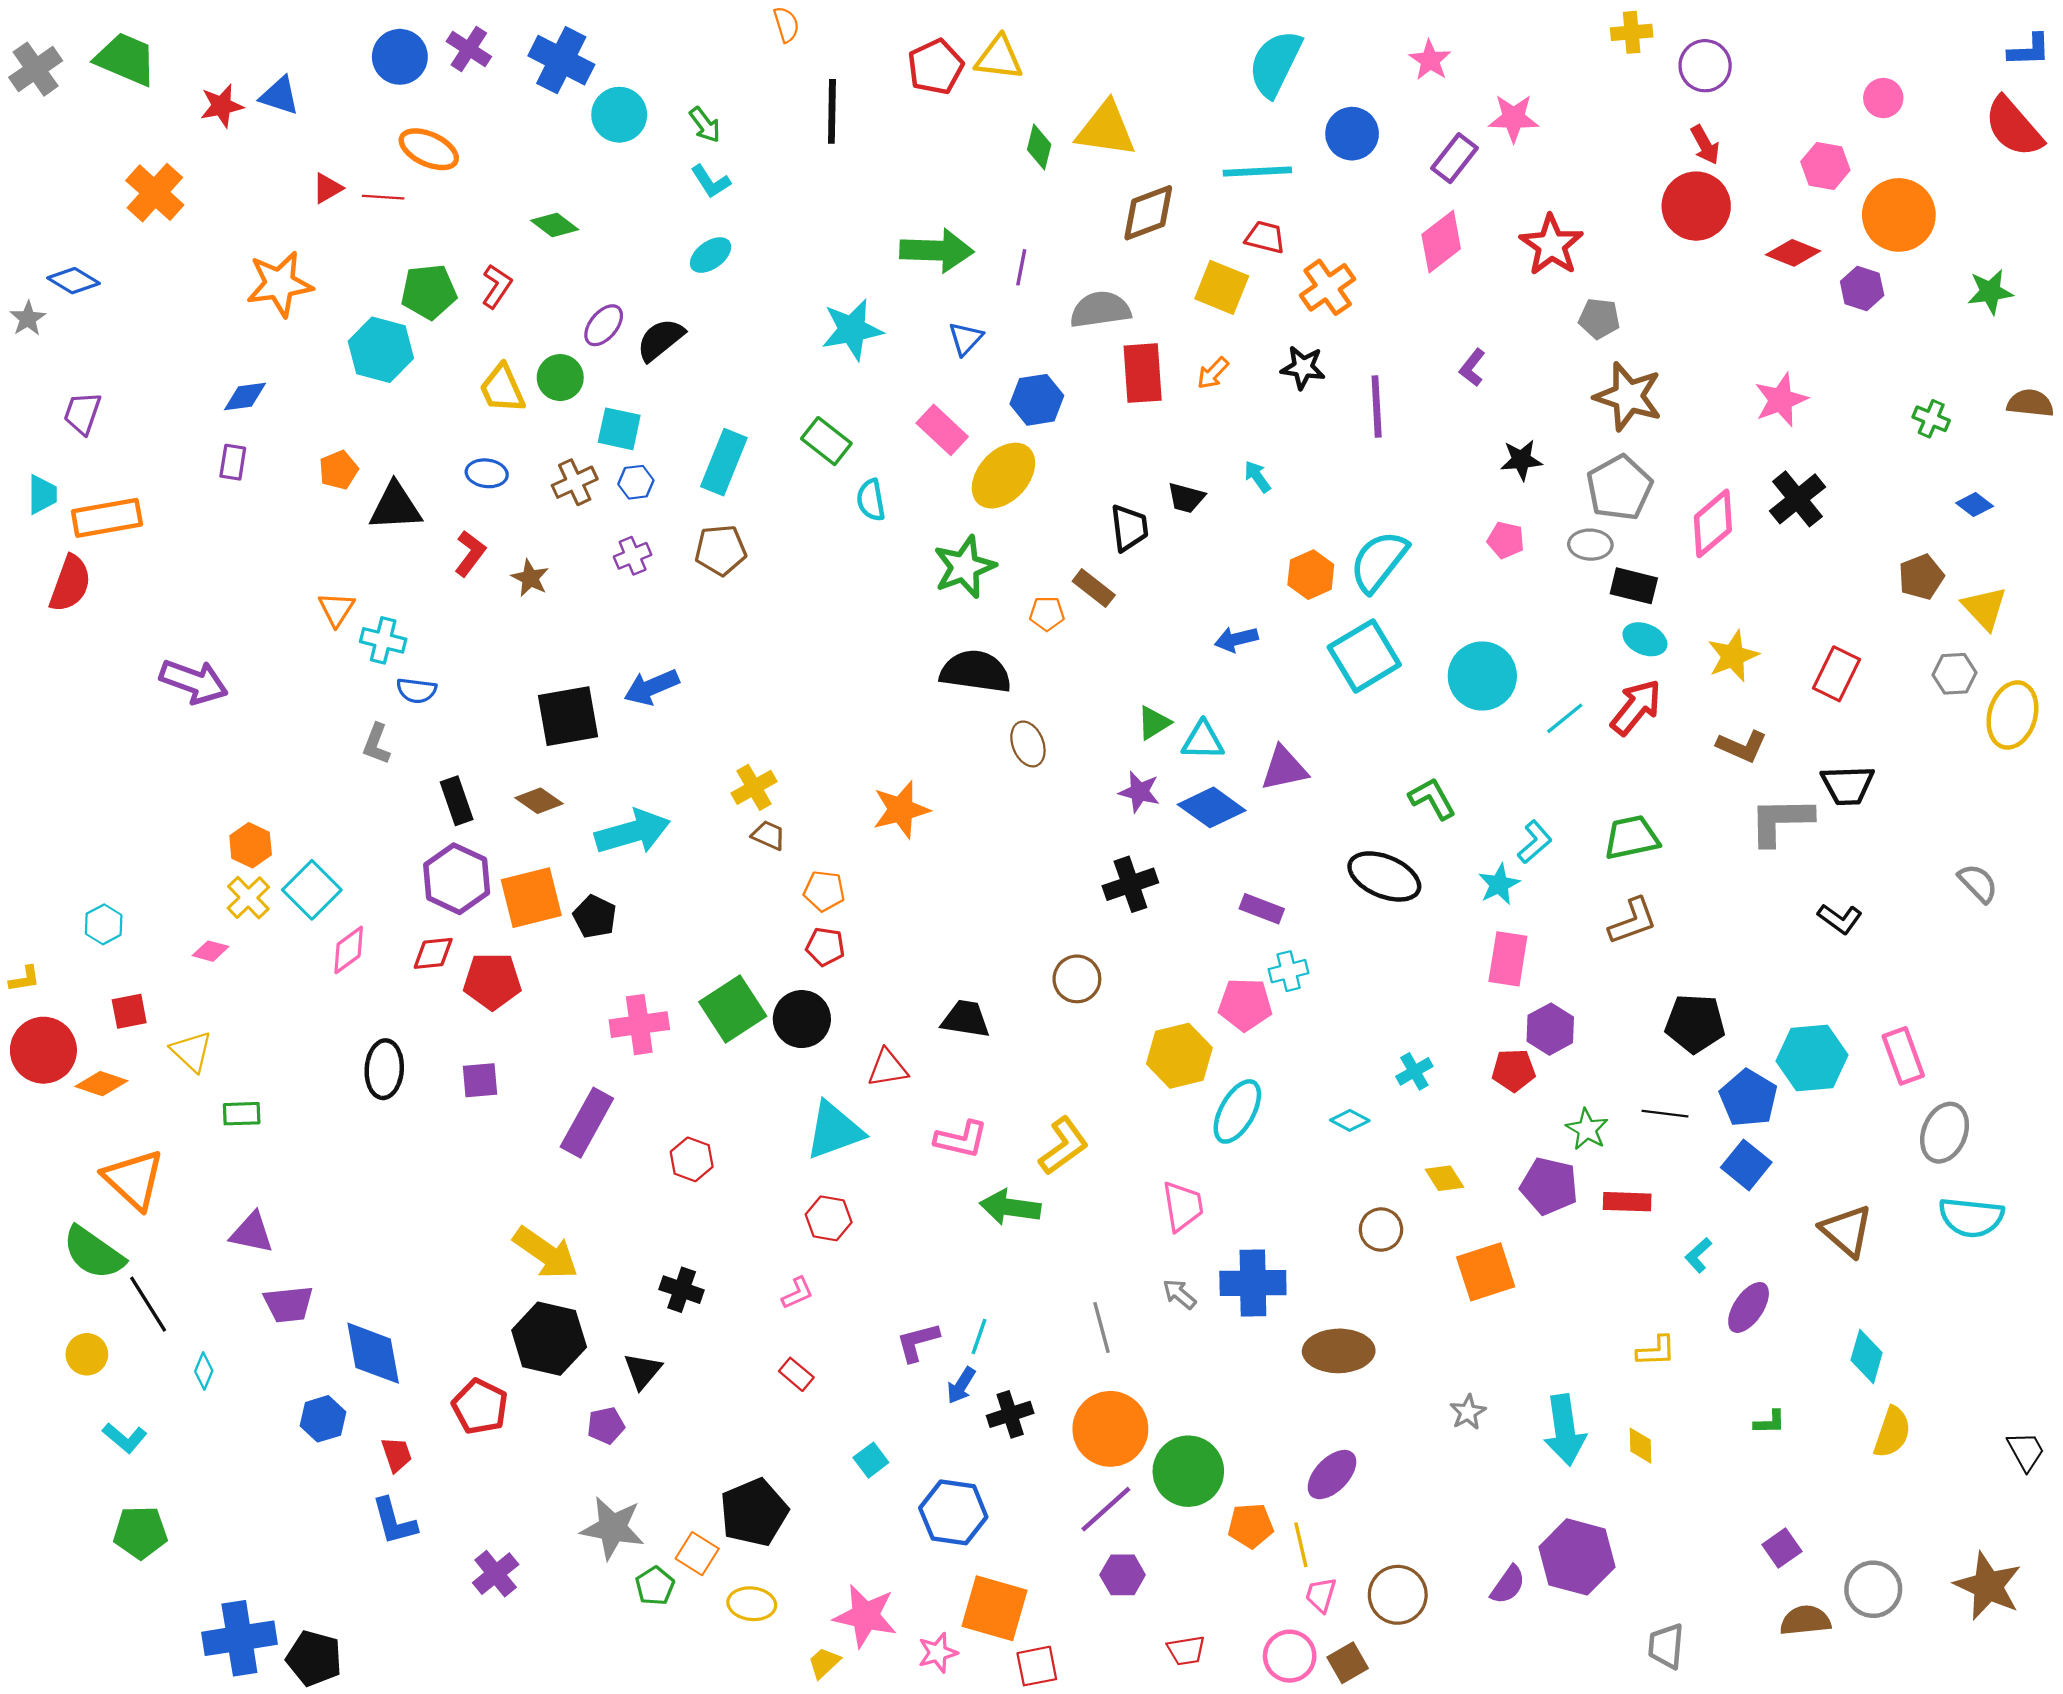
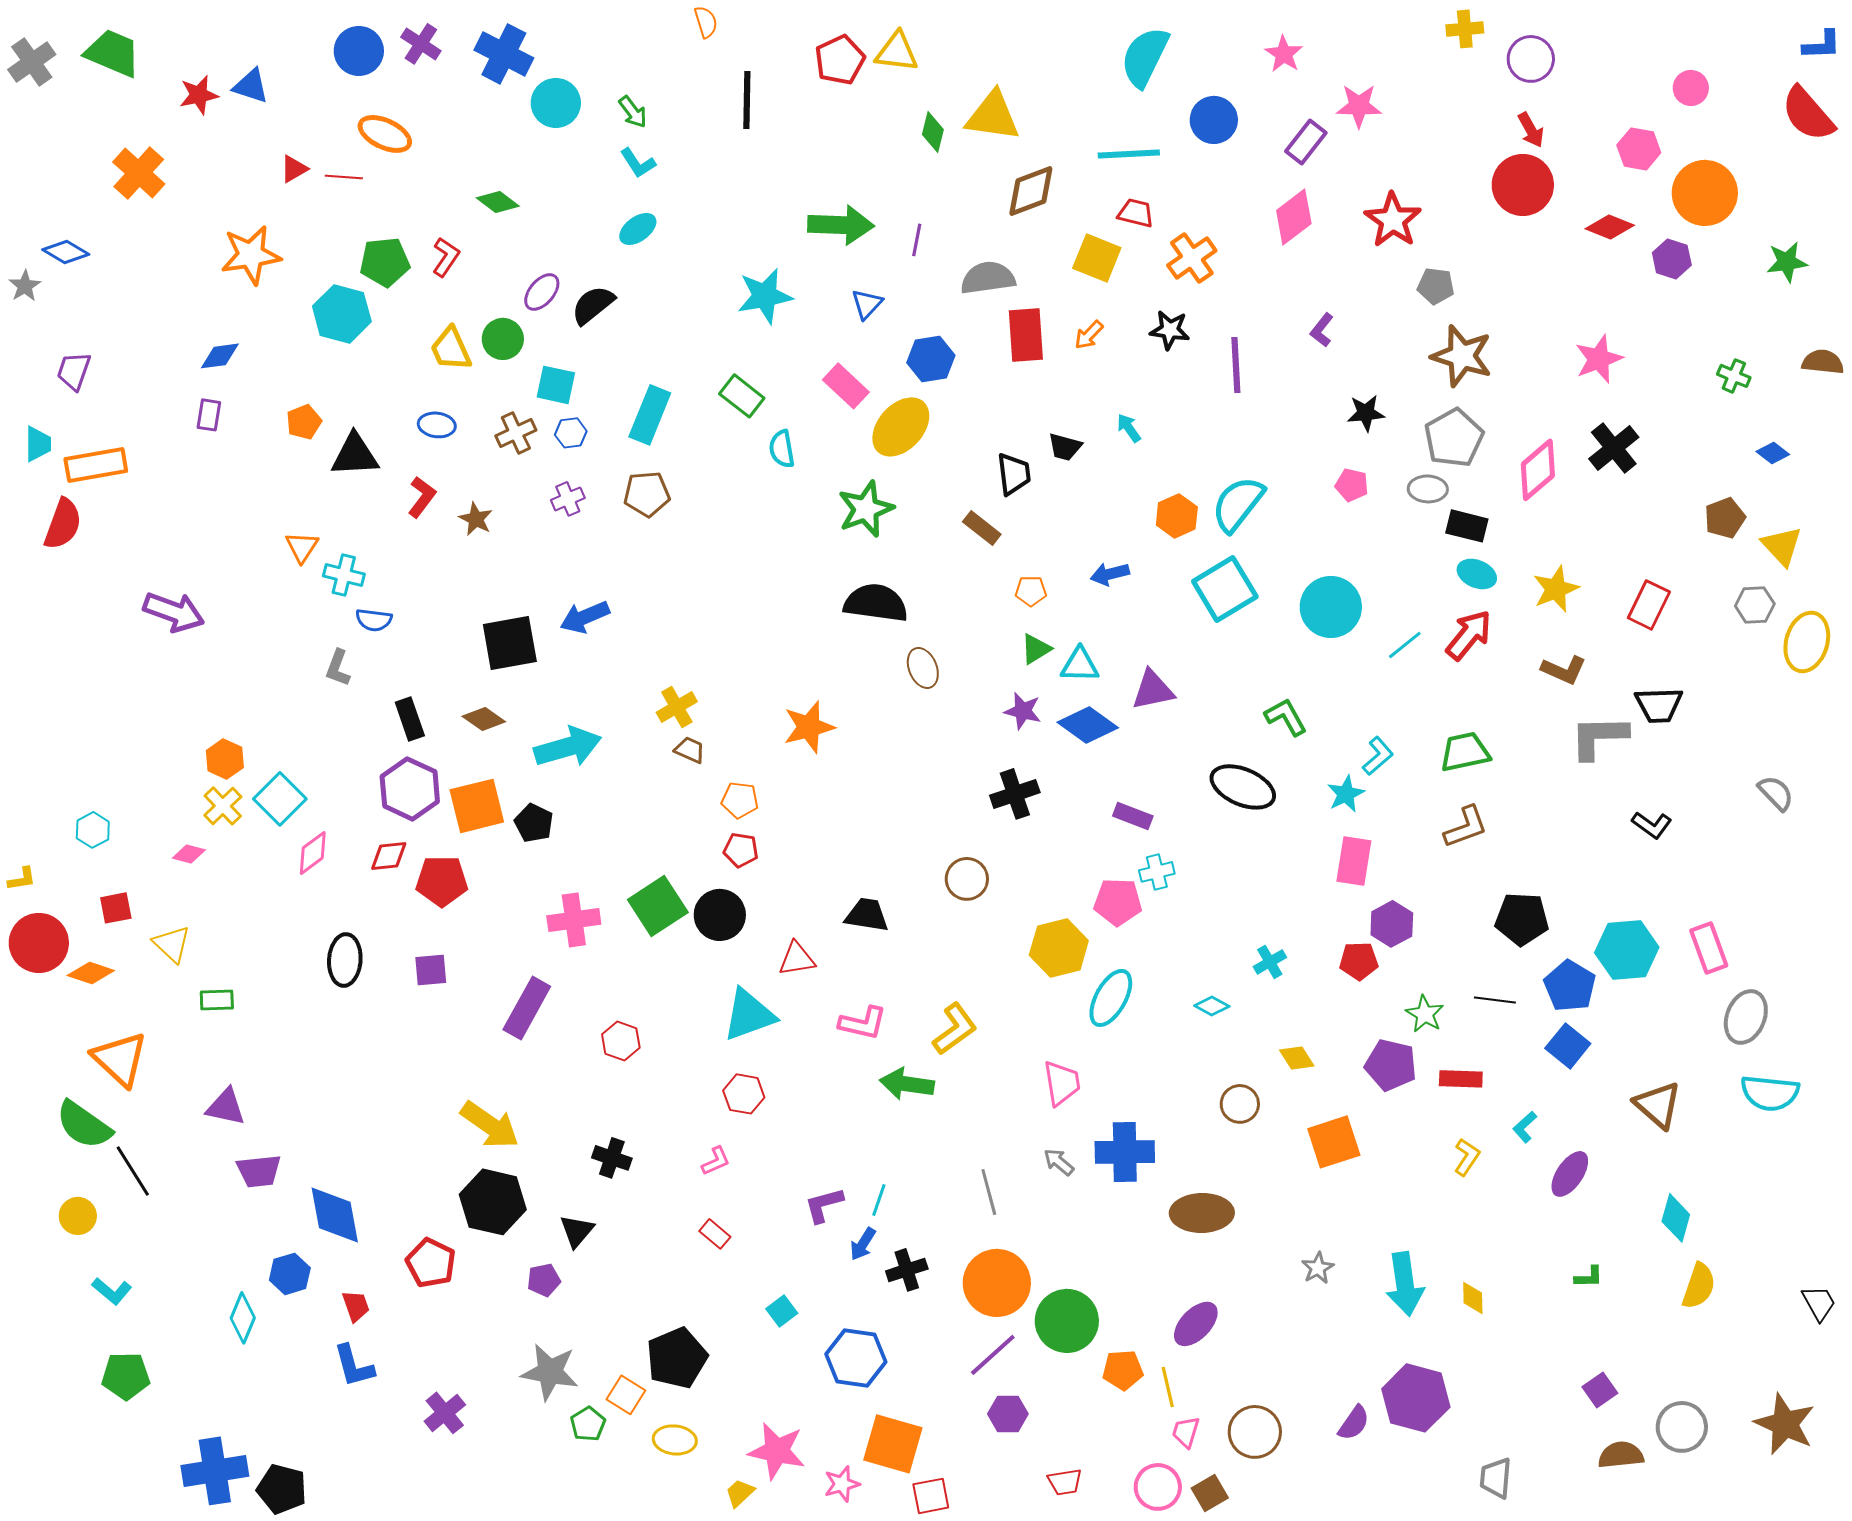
orange pentagon: (1047, 614) -> (1031, 591), moved
yellow L-shape: (1656, 1351) -> (1467, 1157), moved, turned -54
cyan diamond: (204, 1371) -> (243, 1318), moved, size x1.5

